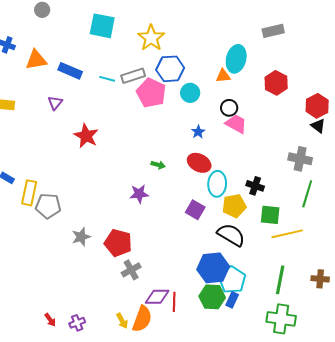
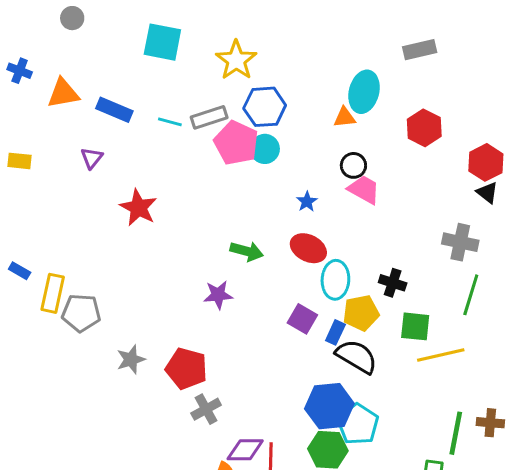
cyan circle: (190, 93) -> (265, 149), moved
green arrow: (158, 165) -> (247, 251), size x1.5
green line: (280, 280) -> (456, 433), moved
blue rectangle: (232, 300) -> (335, 332), moved

